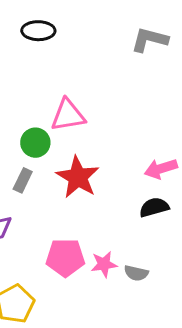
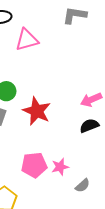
pink triangle: (68, 115) -> (27, 40), moved
gray semicircle: (136, 273) -> (83, 185), moved, turned -49

